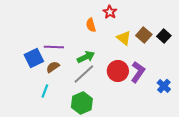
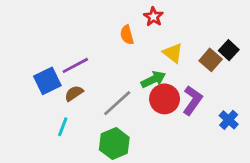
brown square: (144, 35) -> (211, 60), moved
purple line: (54, 47) -> (75, 65), turned -30
green arrow: (86, 57) -> (153, 79), moved

